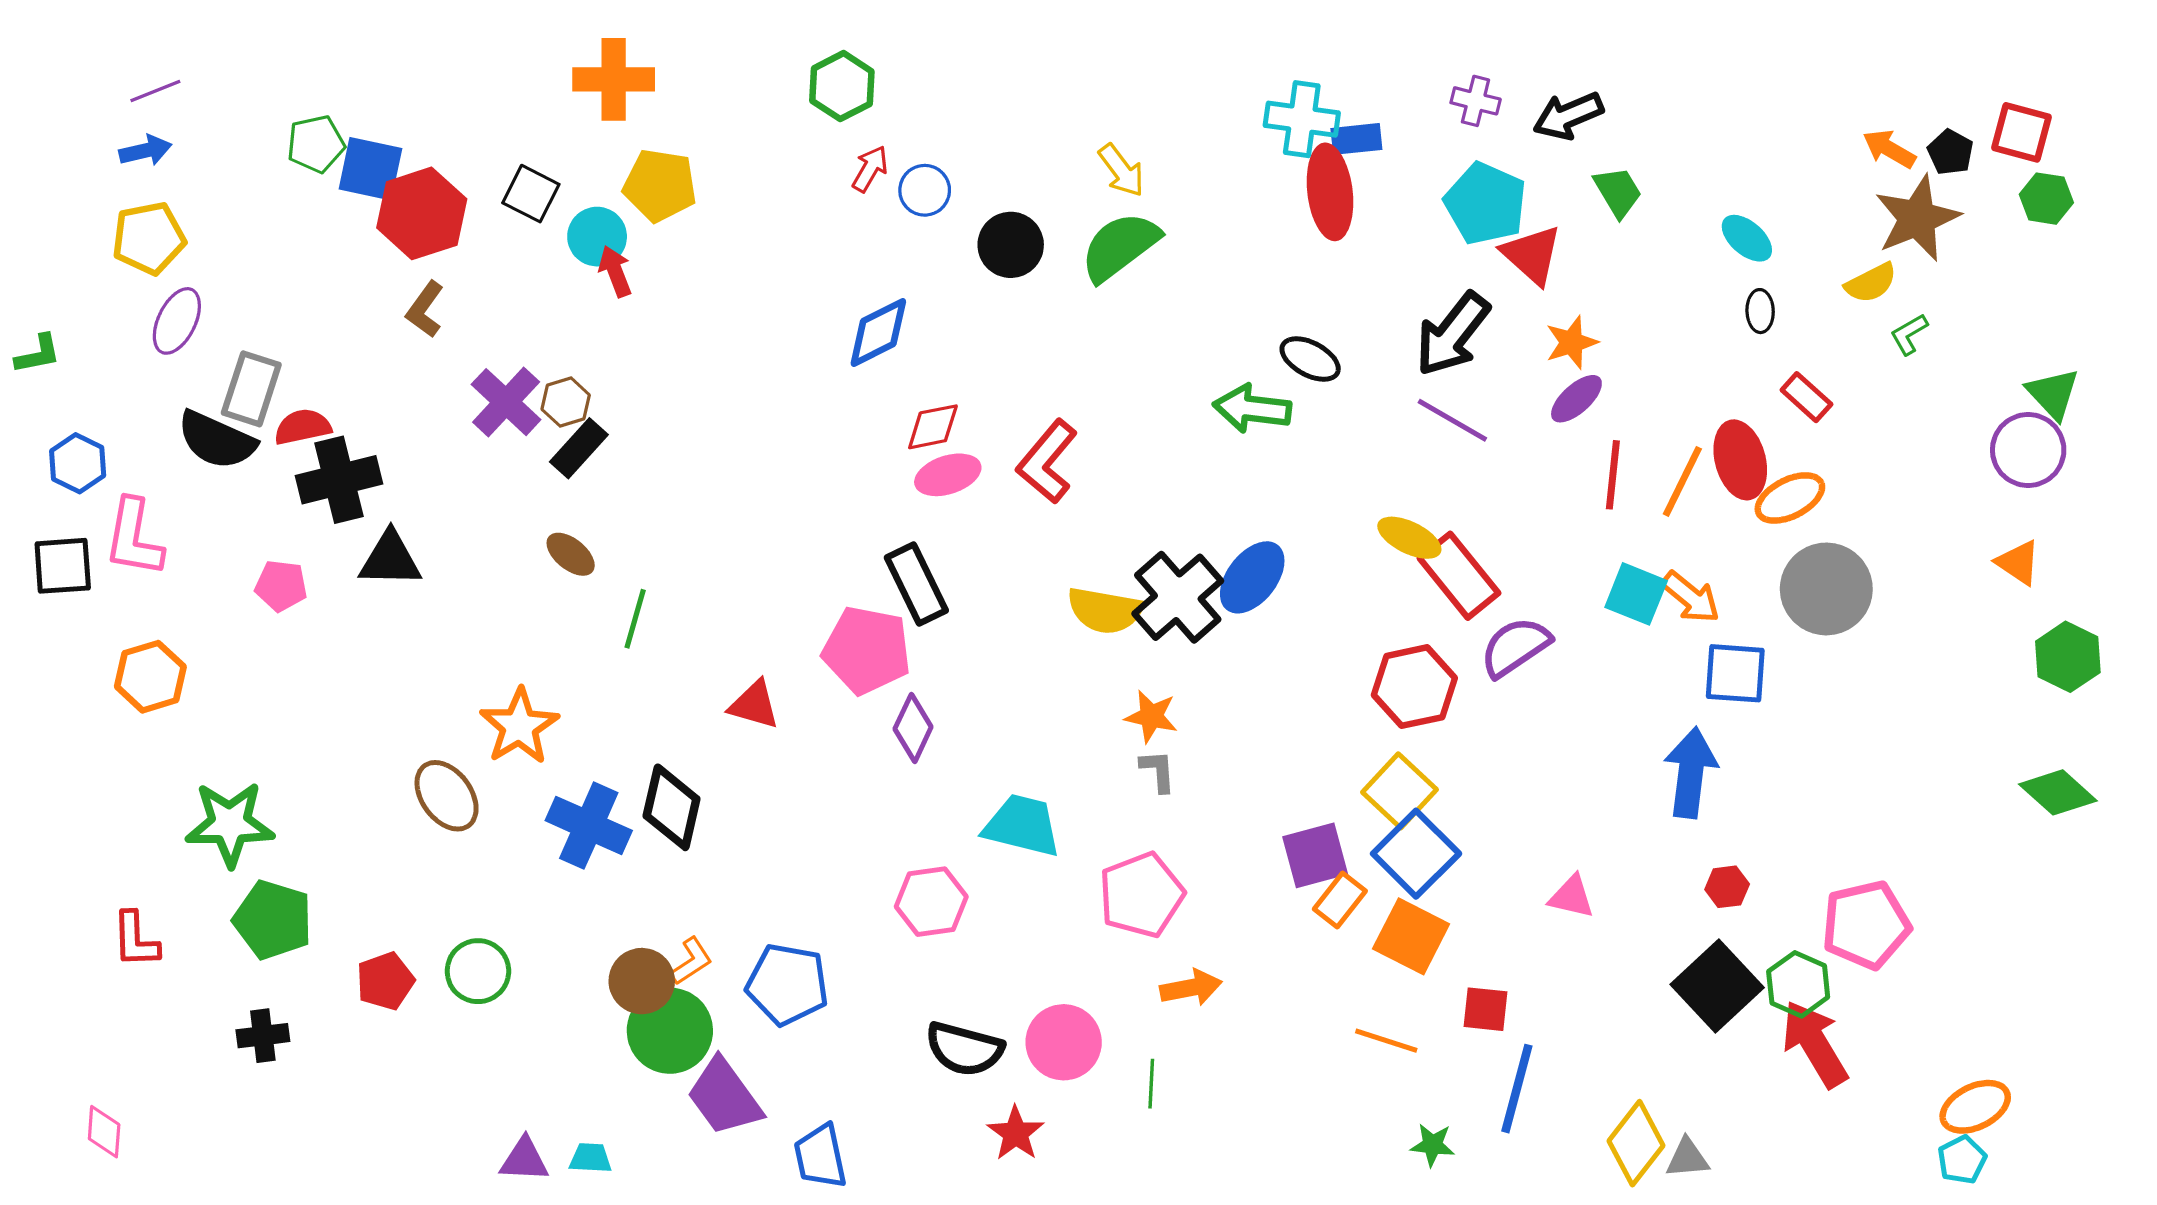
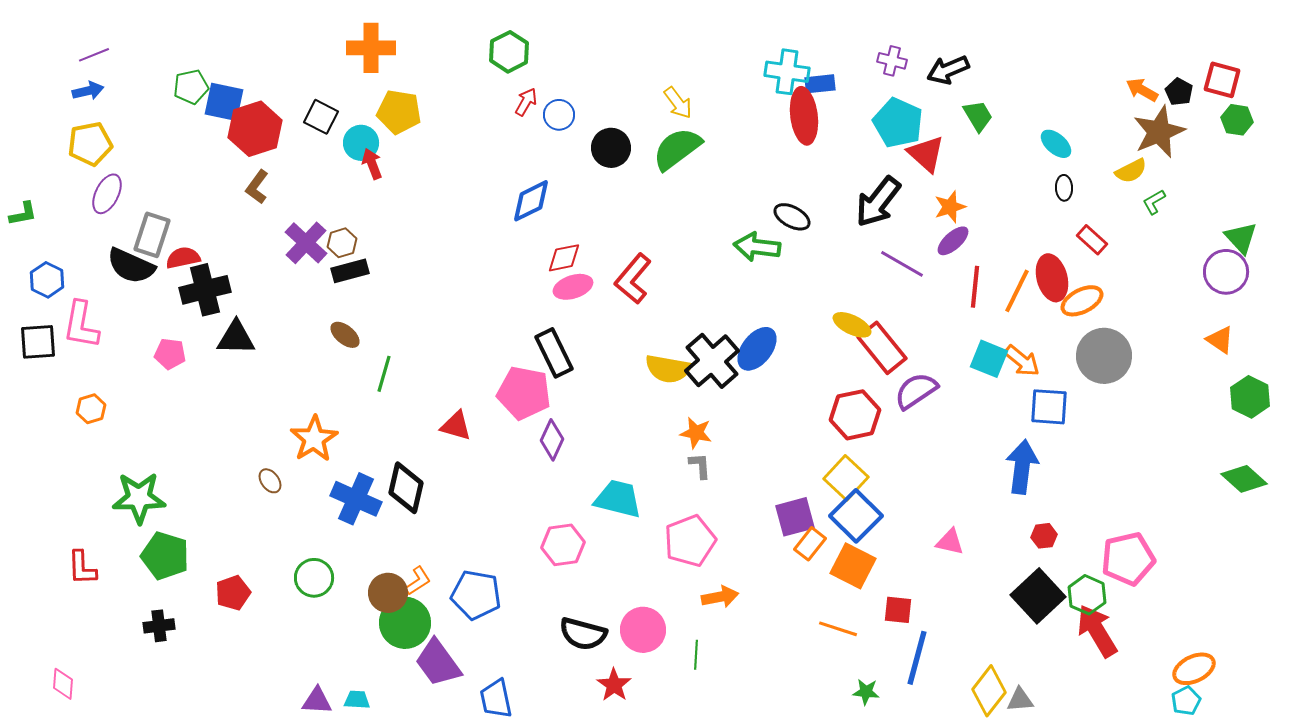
purple line: (1452, 420) -> (902, 264), moved
black rectangle: (579, 448) -> (350, 271), turned 33
orange hexagon: (150, 677) -> (91, 409), size x0.7
brown ellipse: (447, 796) -> (270, 481), size x0.6
green circle: (478, 971) -> (314, 578), moved

